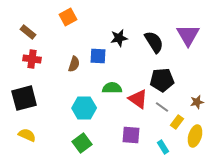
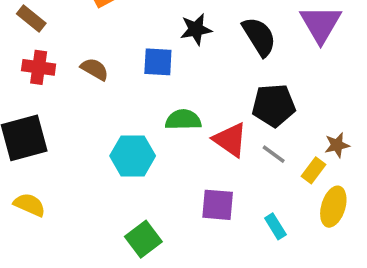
brown semicircle: (74, 64) -> (95, 69), moved, turned -77
yellow rectangle: (177, 122) -> (313, 170), moved
green square: (82, 143) -> (143, 239), moved

